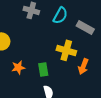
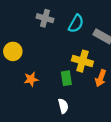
green rectangle: (43, 69) -> (66, 78), moved

